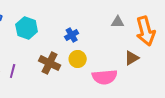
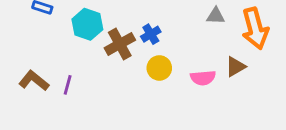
brown cross: (50, 63) -> (120, 44), moved, turned 35
pink semicircle: (105, 77) -> (203, 78), moved, size x0.7

